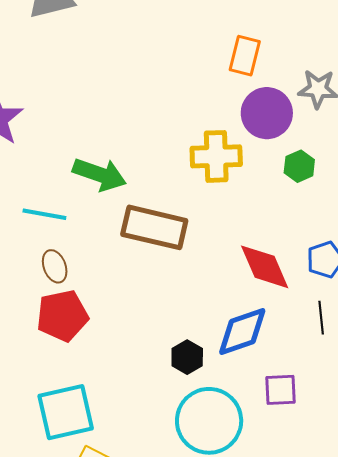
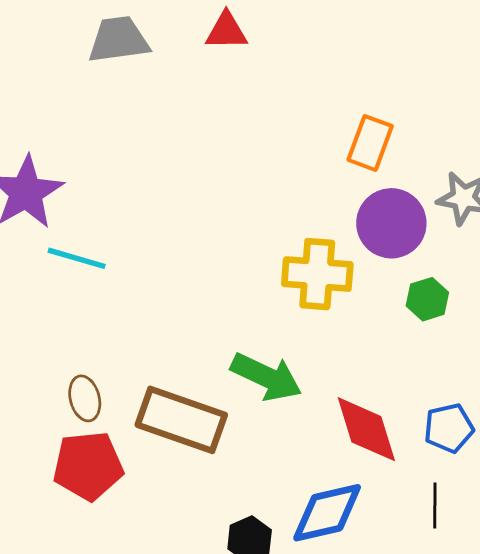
green arrow: (100, 174) -> (266, 377), moved
cyan line: (44, 214) -> (77, 258), moved
brown rectangle: (154, 227) -> (181, 420), moved

